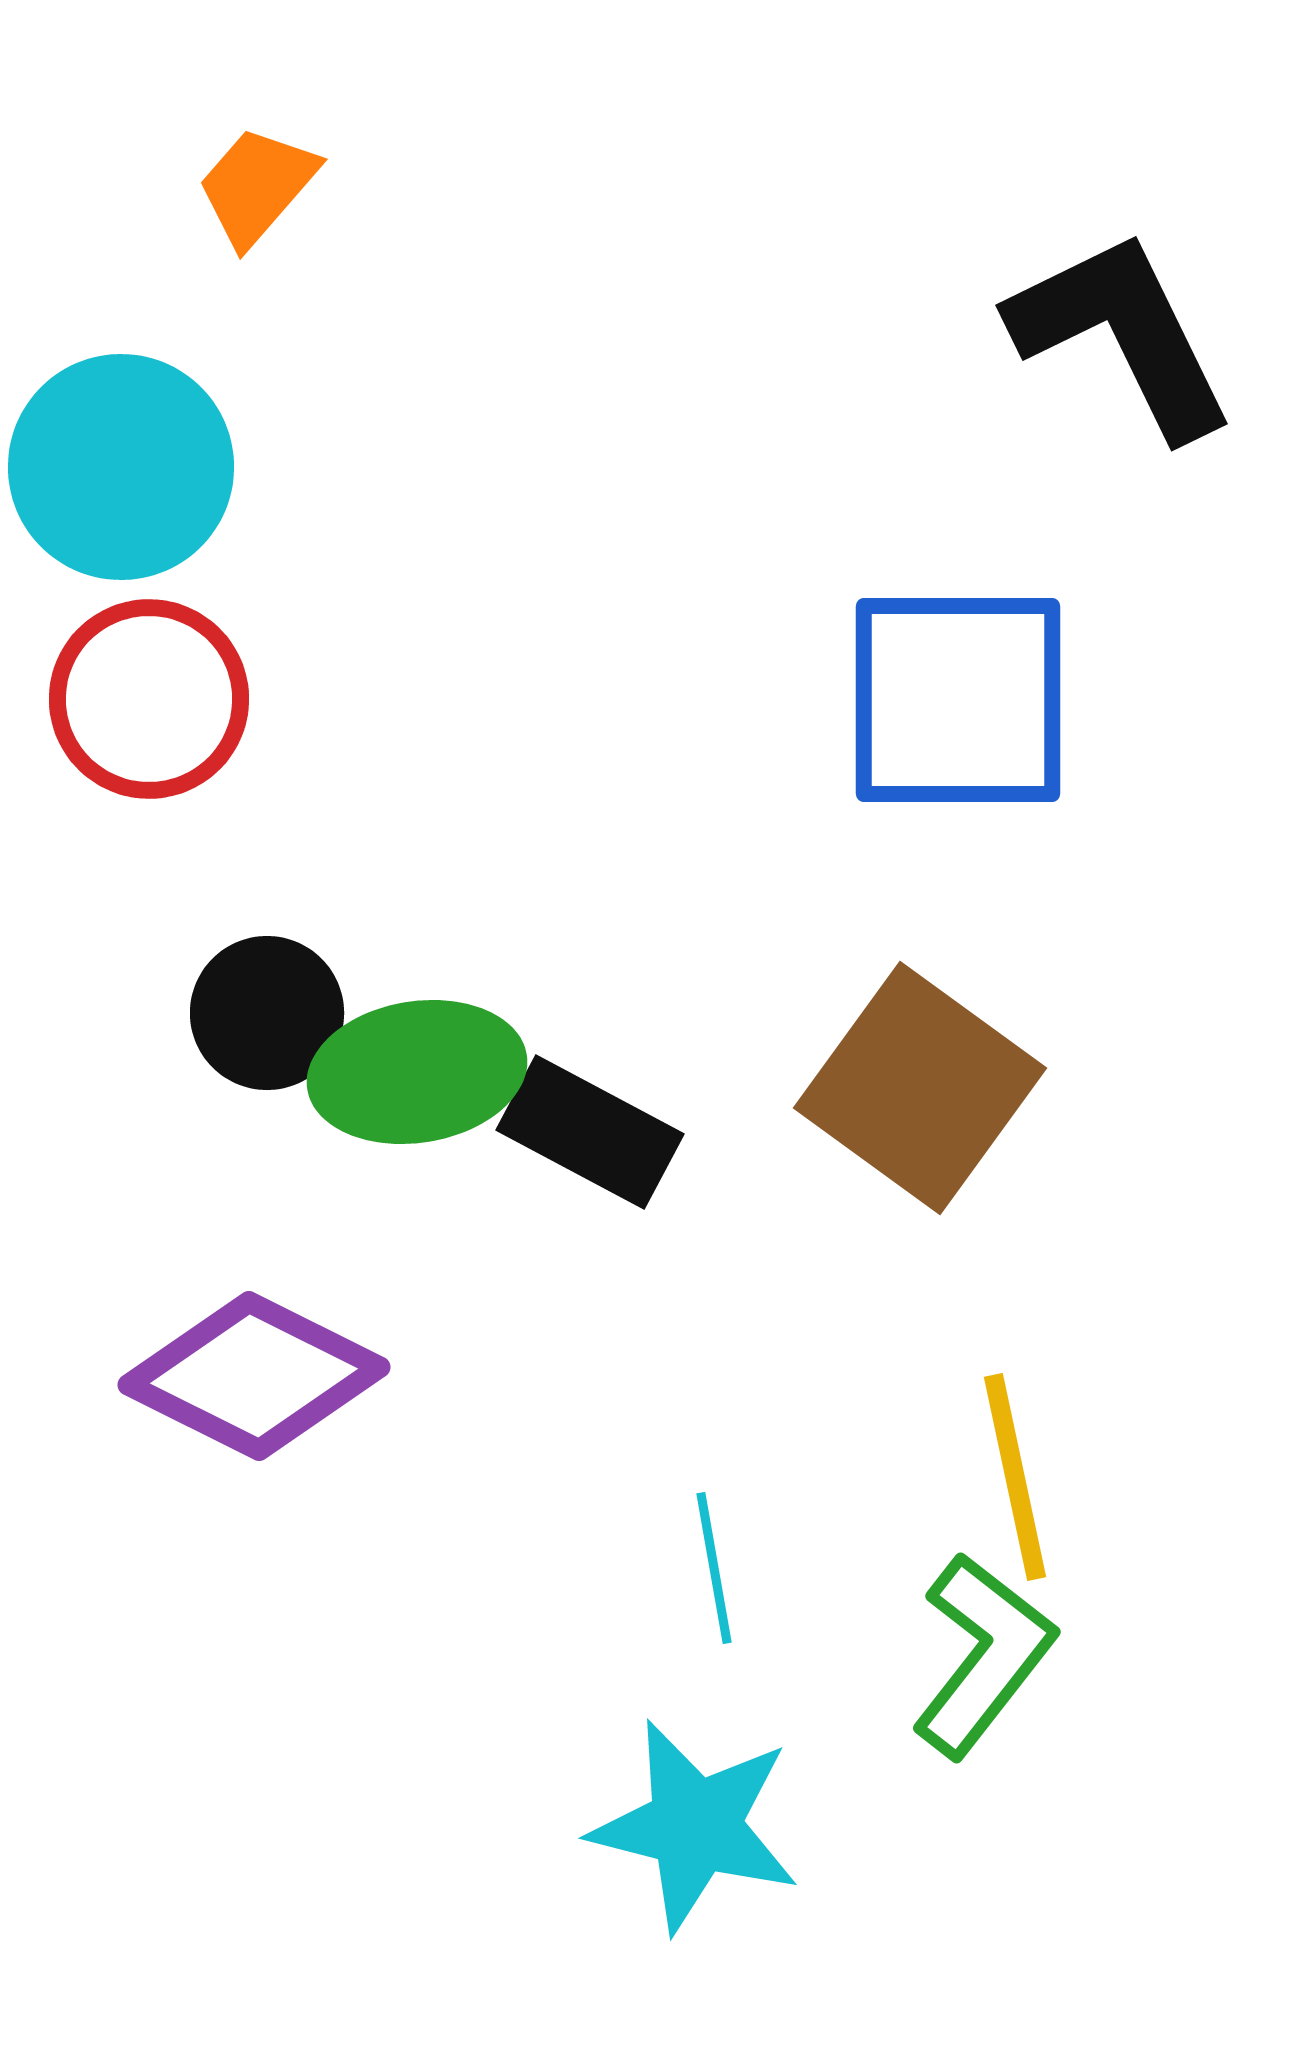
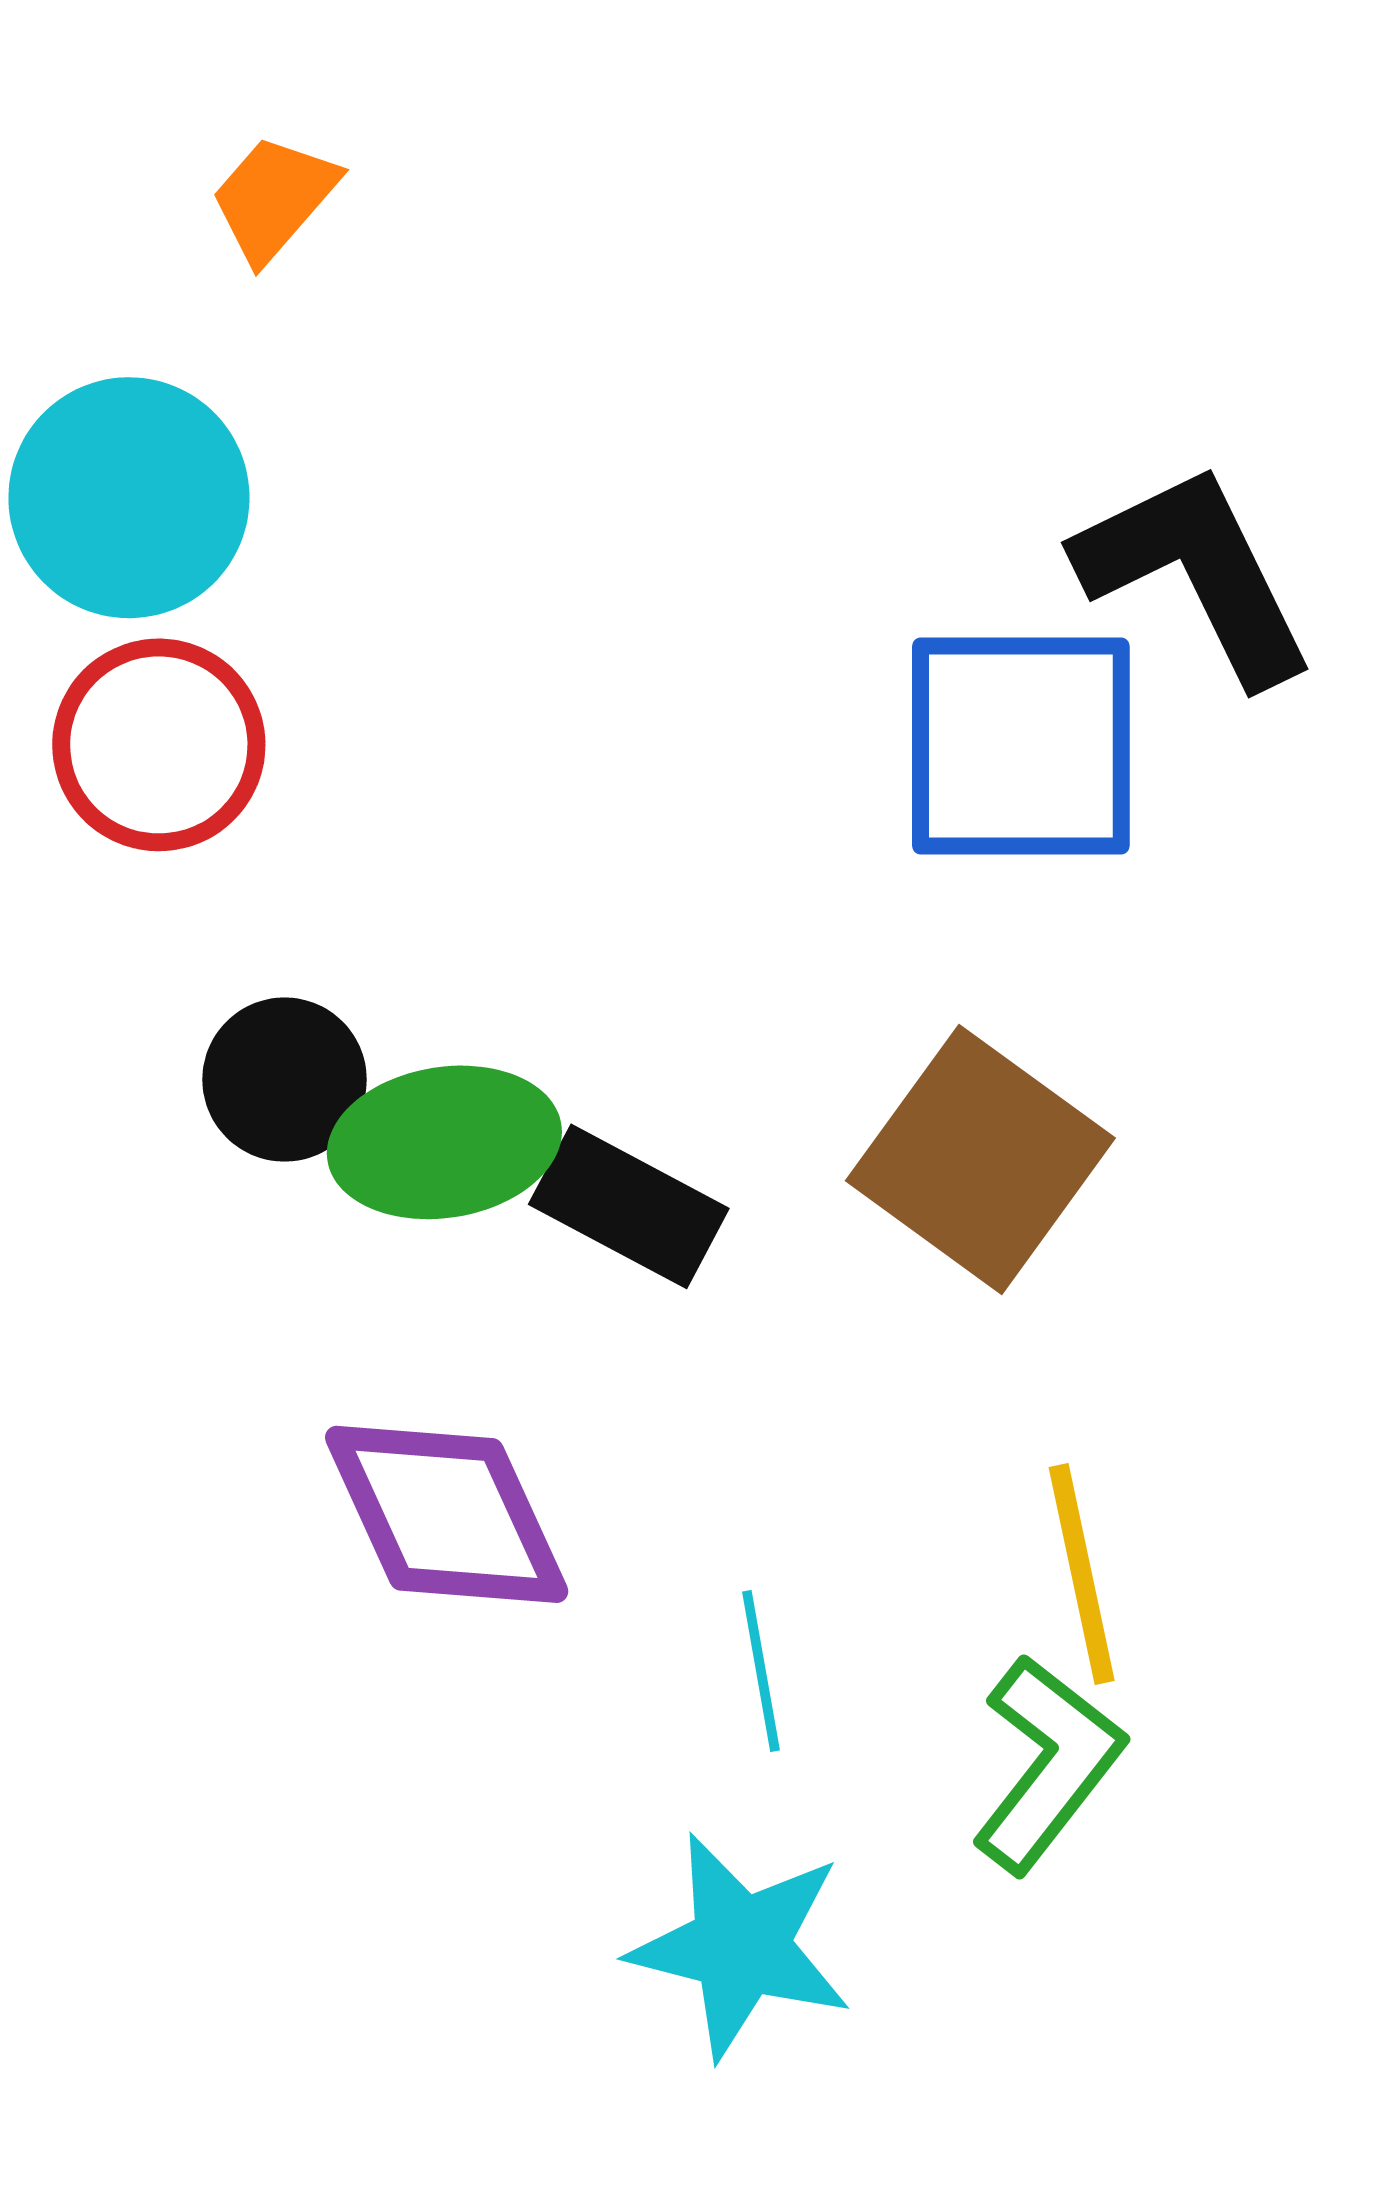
black L-shape: (1122, 334) -> (1196, 573), moved
purple diamond: (254, 1376) -> (447, 1514), moved, turned 39

